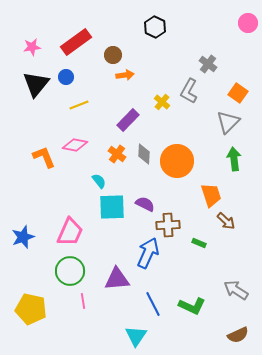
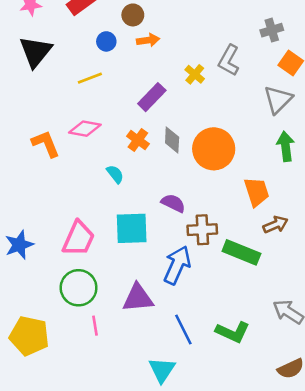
gray cross: (208, 64) -> (272, 30), moved, turned 36
blue circle: (66, 77) -> (106, 41), moved
cyan square: (112, 207) -> (132, 228), moved
brown arrow: (226, 221) -> (276, 225), turned -66
green rectangle: (199, 243) -> (241, 252), size x2.0

